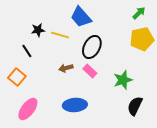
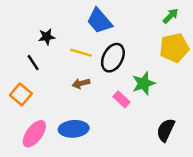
yellow line: (60, 35) -> (81, 53), moved
pink rectangle: (90, 71) -> (122, 99), moved
green star: (123, 80) -> (144, 83), moved
blue ellipse: (75, 105) -> (74, 129), moved

